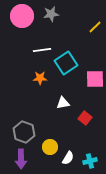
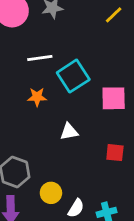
yellow line: (95, 27) -> (114, 15), moved
red square: (85, 118) -> (115, 153), moved, turned -32

